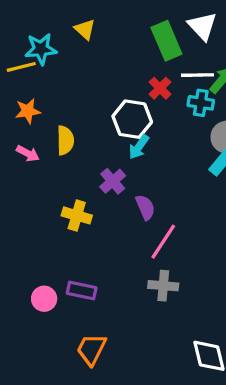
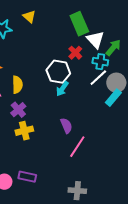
white triangle: (202, 26) -> (95, 40), moved
white line: (198, 75) -> (98, 78), moved, turned -42
purple cross: (113, 181) -> (18, 110), moved
yellow cross: (77, 215) -> (24, 131), turned -30
gray cross: (163, 286) -> (77, 191), moved

